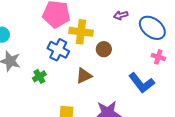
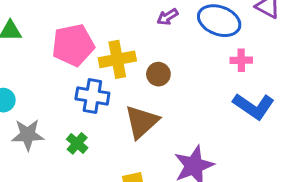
brown triangle: (84, 76) -> (142, 122), size x1.4
blue L-shape: (141, 83) -> (254, 106), moved

